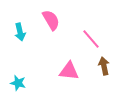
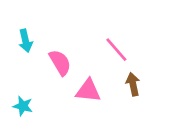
pink semicircle: (51, 20) -> (60, 62), moved

